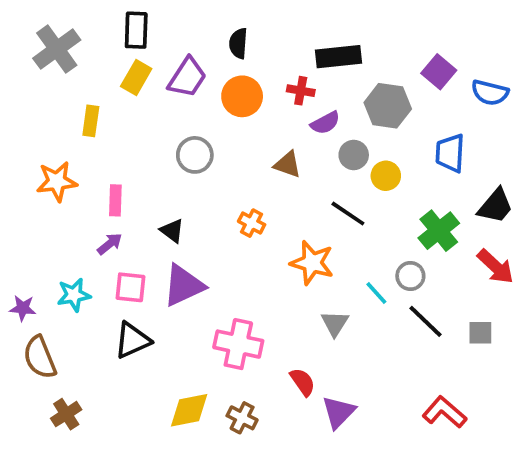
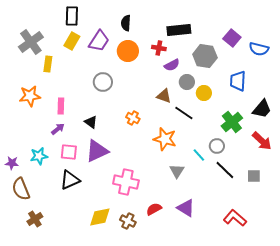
gray cross: (57, 49) -> (31, 42), moved
brown triangle: (287, 164) -> (164, 96), moved
red semicircle: (303, 382) -> (154, 209), moved, turned -84
purple triangle: (339, 412) -> (186, 208), moved, turned -42

